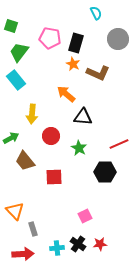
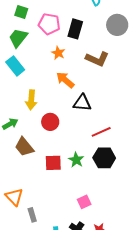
green square: (11, 26) -> (21, 12), moved
orange star: (73, 64) -> (58, 53), moved
red line: (119, 144) -> (101, 132), moved
green star: (79, 148) -> (76, 160), moved

